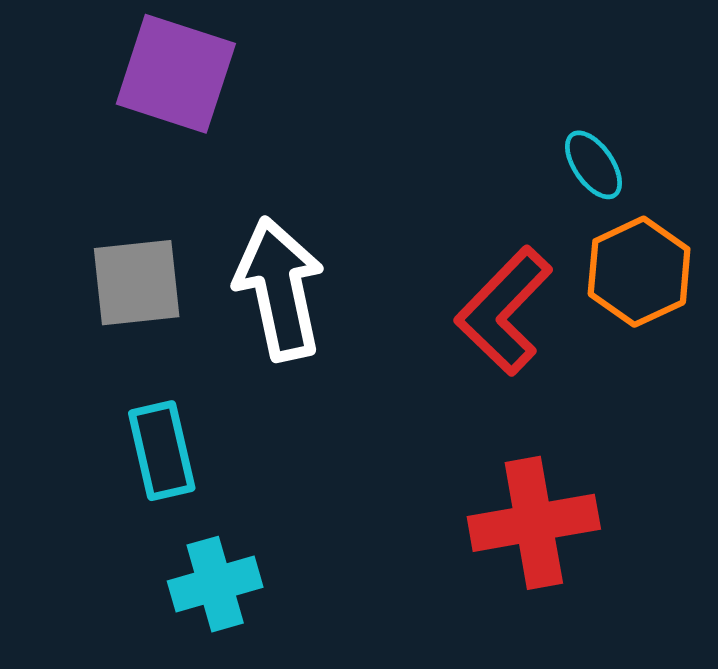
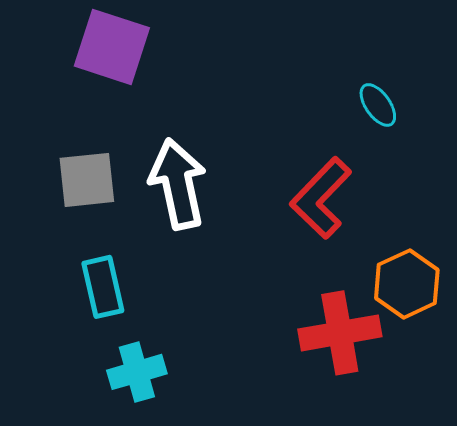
orange hexagon: (639, 272) -> (407, 284), moved

